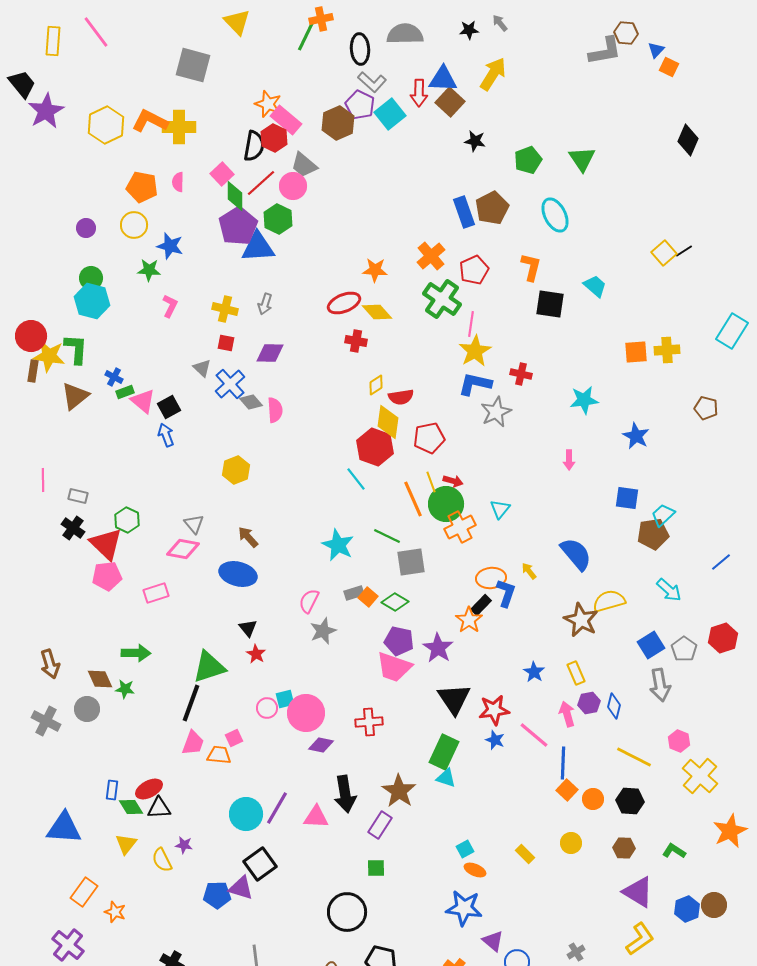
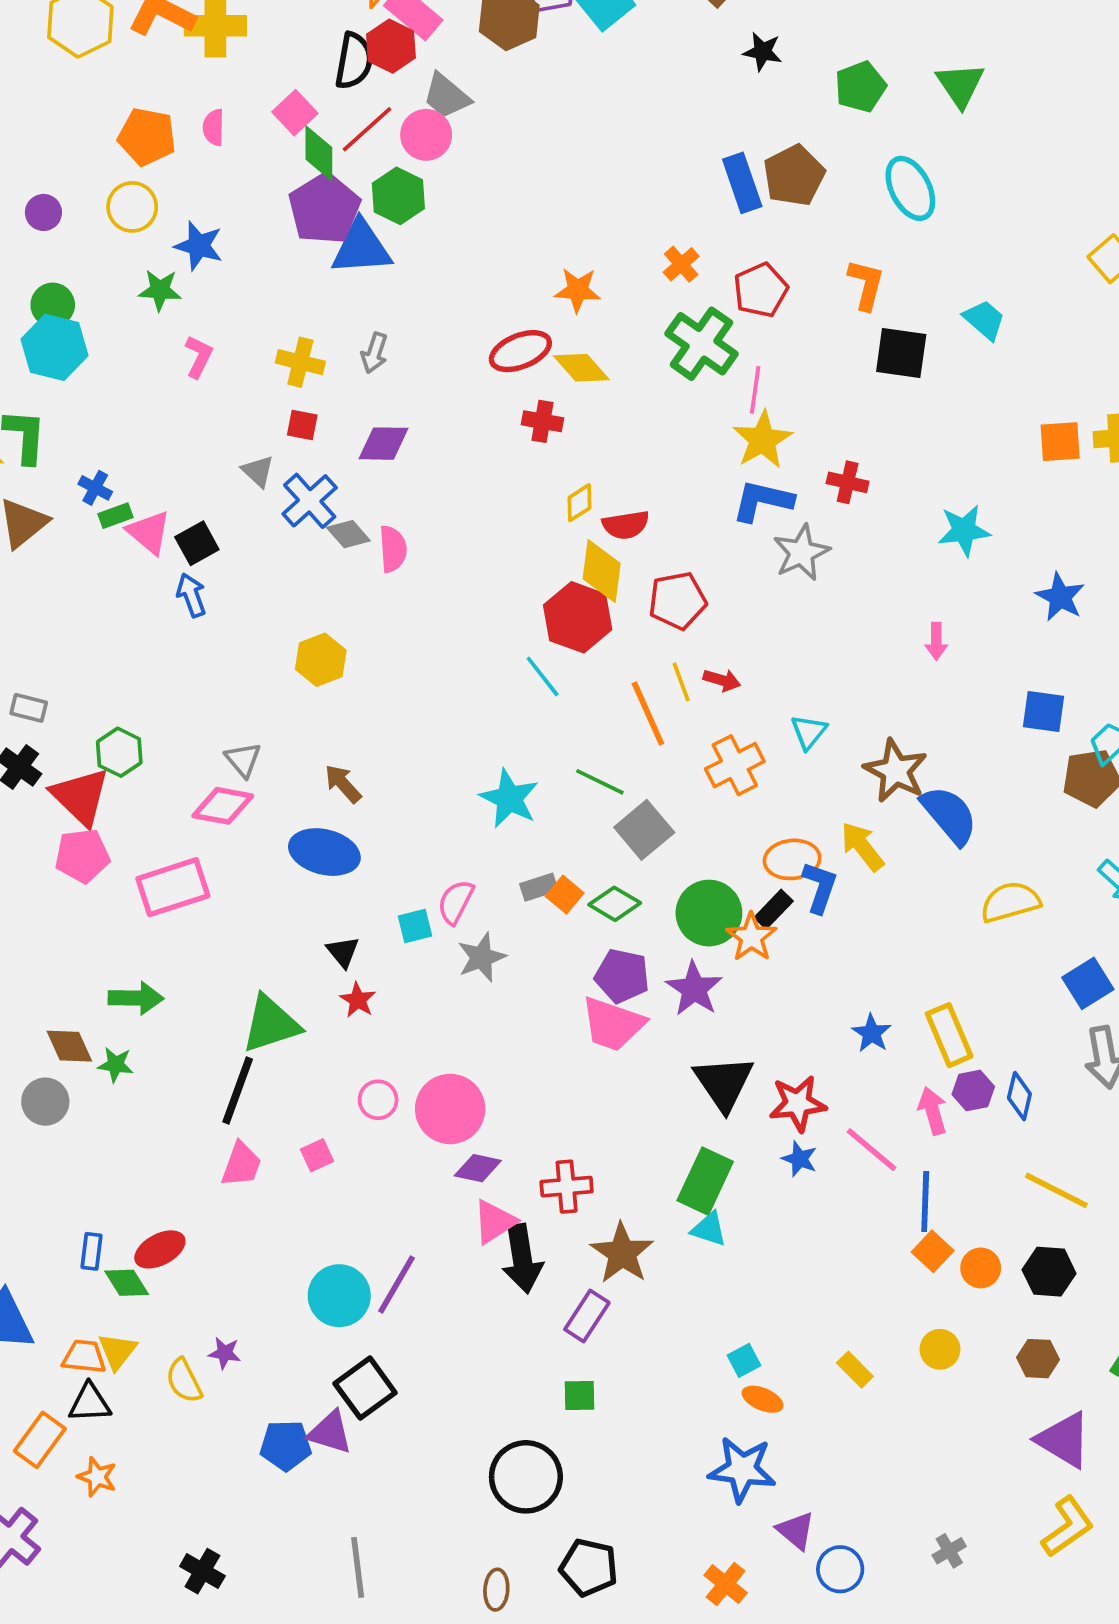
orange cross: (431, 256) -> (681, 264), size x0.7
green circle: (446, 504) -> (709, 913), moved
gray square: (411, 562) -> (644, 830), turned -32
yellow arrow: (529, 571) -> (862, 846), size x1.6
pink rectangle: (156, 593) -> (173, 887), size x1.5
brown star: (581, 620) -> (896, 771), moved
yellow rectangle: (576, 673) -> (949, 1035), size x1.4
cyan square: (285, 699) -> (415, 926), moved
red cross: (369, 722) -> (567, 1187), moved
orange trapezoid: (219, 755) -> (84, 1357), moved
black triangle: (159, 808) -> (90, 1403), moved
pink triangle: (316, 817) -> (494, 1222), moved, turned -36

